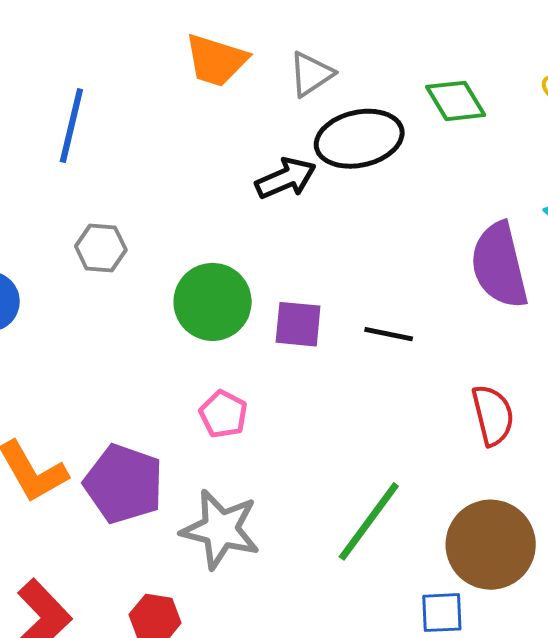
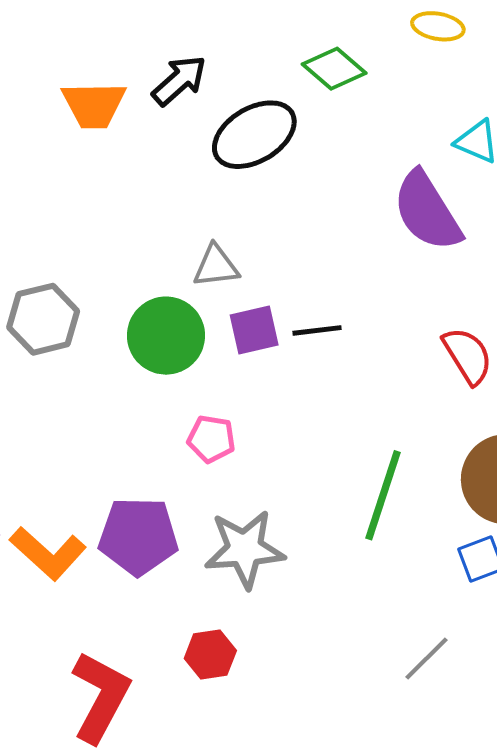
gray triangle: (311, 74) -> (216, 266), moved, turned 45
black arrow: (286, 178) -> (179, 81), moved
gray hexagon: (101, 248) -> (43, 319), size x1.4
black line: (389, 334) -> (317, 330), moved

